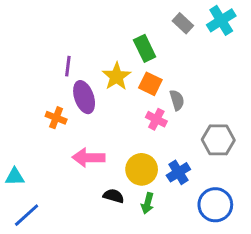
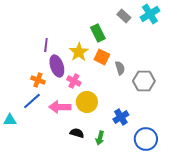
pink cross: (156, 119) -> (74, 81), moved
gray hexagon: (218, 140) -> (144, 81), moved
yellow circle: (142, 169) -> (87, 102), moved
blue line: (27, 215) -> (32, 101), moved

